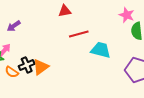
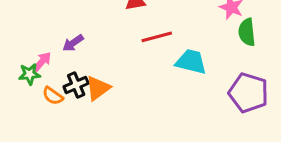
purple arrow: (14, 26) -> (73, 43), moved

